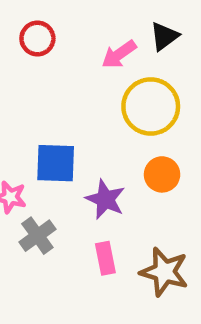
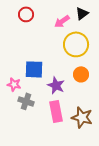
gray cross: (37, 236) -> (26, 101), turned -35
pink rectangle: (105, 258) -> (56, 111), size x1.5

